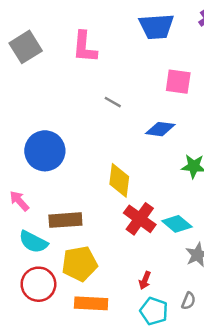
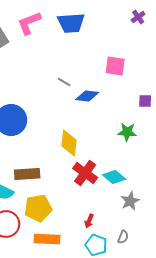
blue trapezoid: (156, 26) -> (71, 23), moved
pink L-shape: (85, 47) -> (29, 23), moved, turned 64
blue diamond: (160, 129) -> (87, 96), moved

